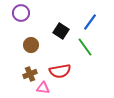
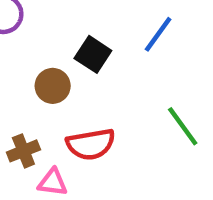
brown circle: (31, 45) -> (53, 86), moved
green line: (85, 47) -> (183, 126), moved

